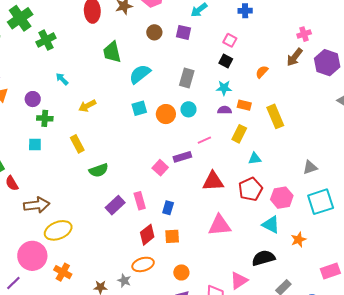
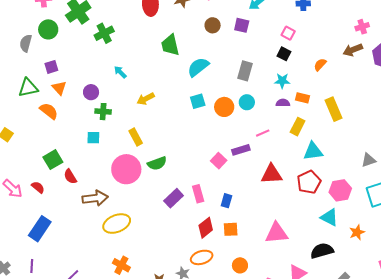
brown arrow: (295, 57) -> (353, 50), turned 30
cyan triangle: (255, 159) -> (313, 151), size x1.5
pink triangle: (220, 225) -> (277, 233), moved
pink circle: (32, 256) -> (126, 169), moved

